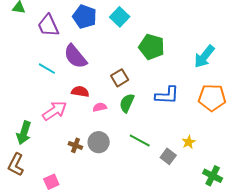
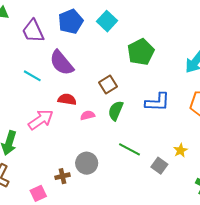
blue pentagon: (85, 17) -> (71, 21), turned 30
green pentagon: (152, 47) -> (141, 52), turned 30
gray circle: (99, 142) -> (87, 163), moved
brown cross: (75, 145) -> (62, 176), moved, turned -32

